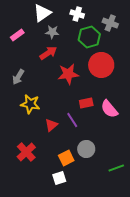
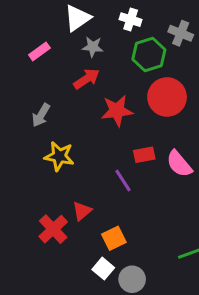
red triangle: (51, 125) -> (82, 211), moved
gray circle: (86, 149) -> (132, 279), moved
white square: (59, 178) -> (103, 269), turned -32

